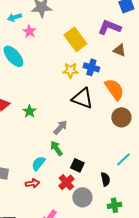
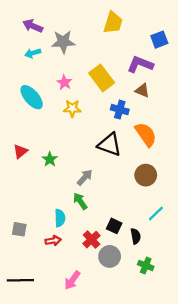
pink star: (29, 31) -> (64, 82), moved
brown triangle: (119, 50) -> (142, 90), moved
yellow star: (70, 70) -> (72, 108), moved
brown circle: (121, 117) -> (146, 175), moved
cyan semicircle: (38, 163) -> (60, 218), turned 140
black square: (77, 165) -> (114, 226), moved
green cross: (114, 205) -> (146, 265), turned 32

